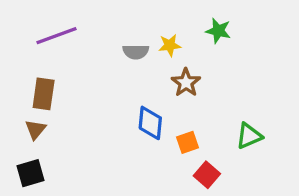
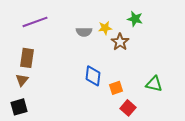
brown star: (186, 83) -> (120, 42), moved
green triangle: (249, 136) -> (154, 84), turned 36

